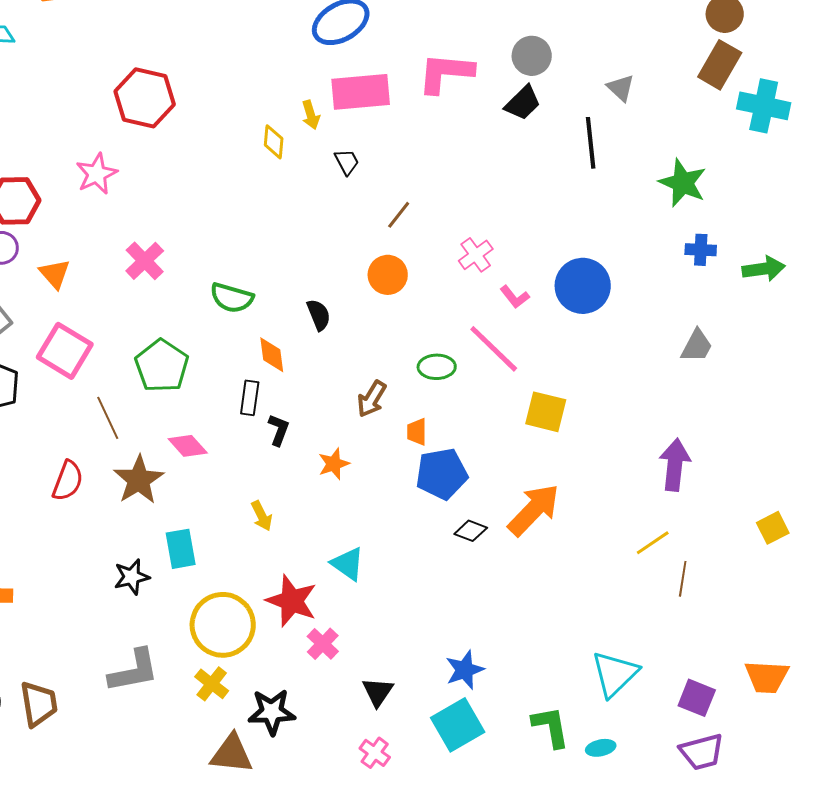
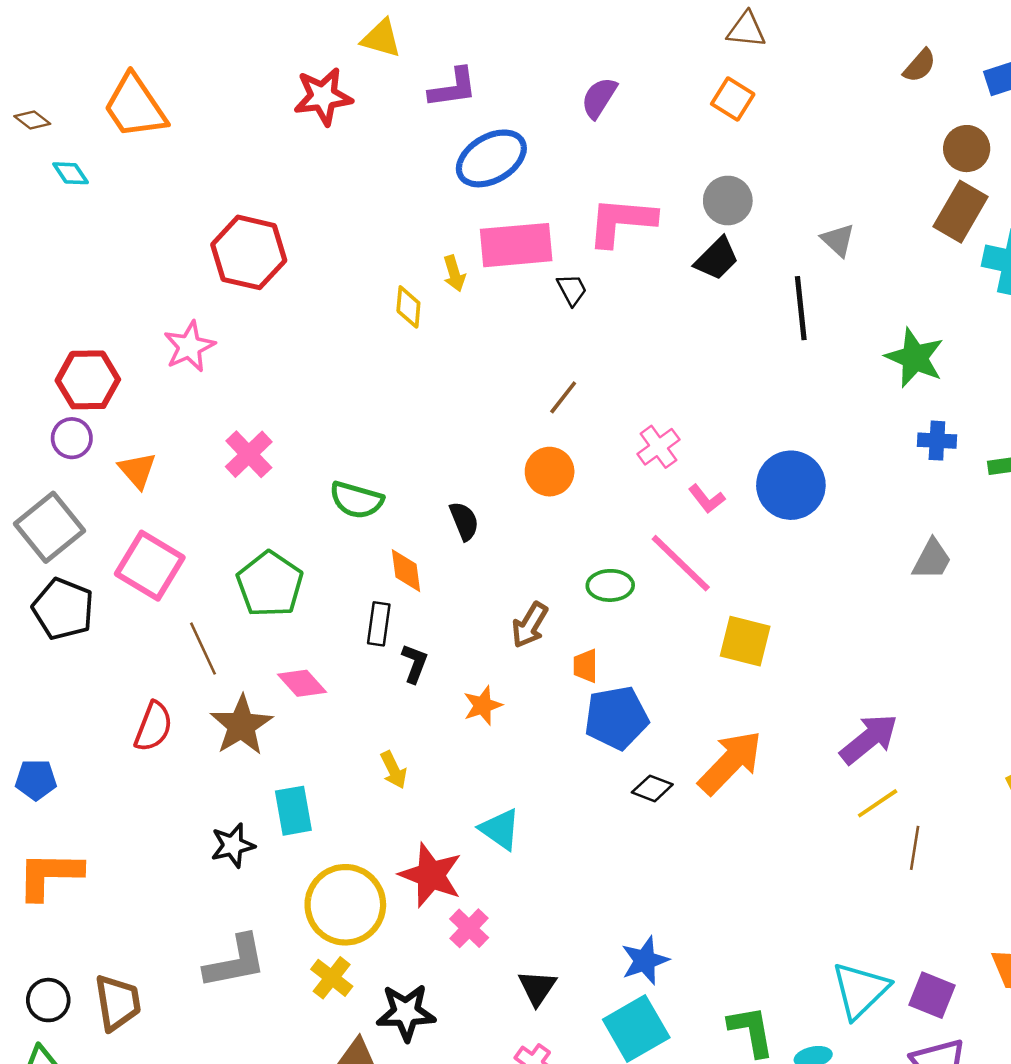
black trapezoid: (347, 162) -> (572, 290), moved
purple arrow: (675, 465) -> (869, 739), moved, turned 45
cyan triangle: (615, 674) -> (860, 990), moved

